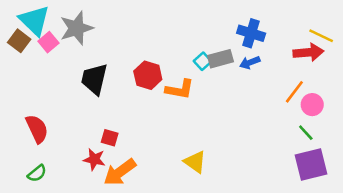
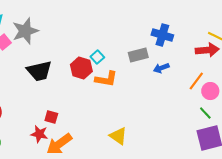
cyan square: (203, 61) -> (97, 57), moved
blue arrow: (250, 63) -> (161, 68), moved
black trapezoid: (94, 79) -> (39, 71), turned -116

